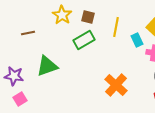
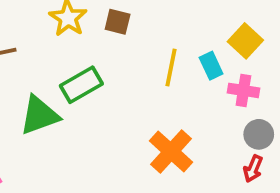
yellow line: (116, 27) -> (171, 68), moved
green rectangle: (84, 40) -> (81, 85), moved

